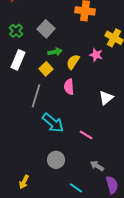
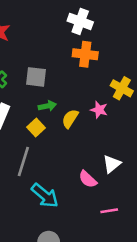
gray square: (46, 29) -> (36, 77), turned -36
pink semicircle: (69, 87) -> (88, 179), moved, turned -42
pink line: (86, 135) -> (109, 211), moved, turned -40

